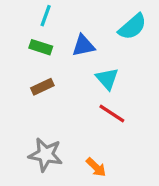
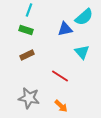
blue triangle: (83, 46) -> (65, 29), moved
cyan triangle: (107, 79) -> (82, 52), moved
red line: (112, 114) -> (60, 76), moved

